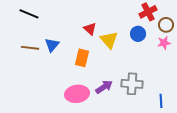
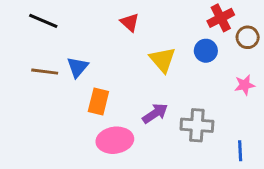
red triangle: (90, 29) -> (130, 22), moved
pink star: (164, 43) -> (245, 85), moved
orange rectangle: (82, 58) -> (98, 101), moved
purple arrow: (104, 87) -> (155, 113), moved

